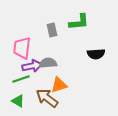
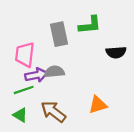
gray rectangle: (52, 30) -> (59, 34), size x1.5
black semicircle: (96, 54) -> (116, 52), moved
orange triangle: (59, 85) -> (98, 105), moved

